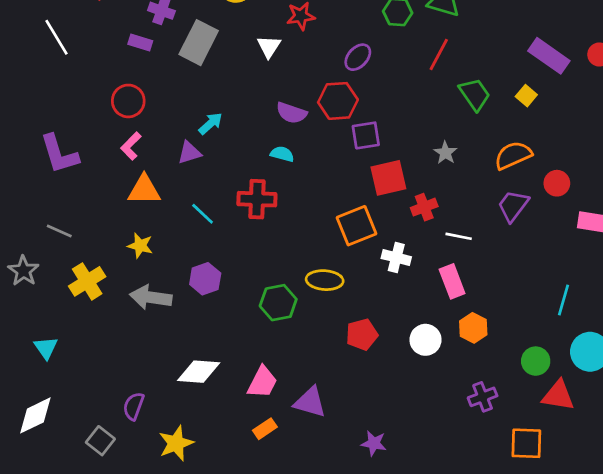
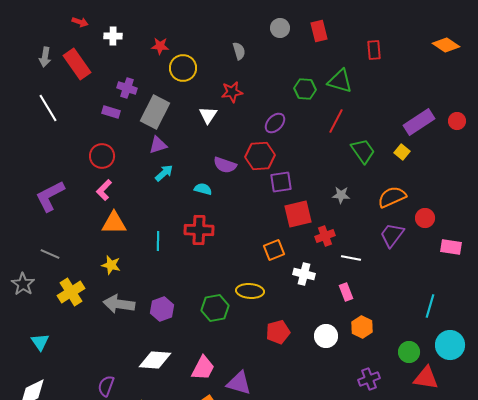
purple rectangle: (549, 56) -> (419, 122), turned -68
purple triangle: (189, 153) -> (158, 145), moved
gray star: (445, 153) -> (341, 195), turned -30
purple L-shape: (59, 154) -> (50, 196), turned 80
cyan semicircle: (282, 154) -> (203, 189), moved
cyan line: (203, 214) -> (158, 241), turned 48
orange square: (356, 226) -> (274, 250), size x0.7
purple hexagon: (205, 279) -> (162, 309), moved
pink rectangle: (452, 281) -> (346, 292), size x0.7

